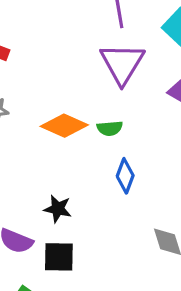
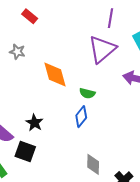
orange diamond: (64, 126) -> (55, 74), turned 32
green semicircle: (110, 128) -> (87, 93), moved

